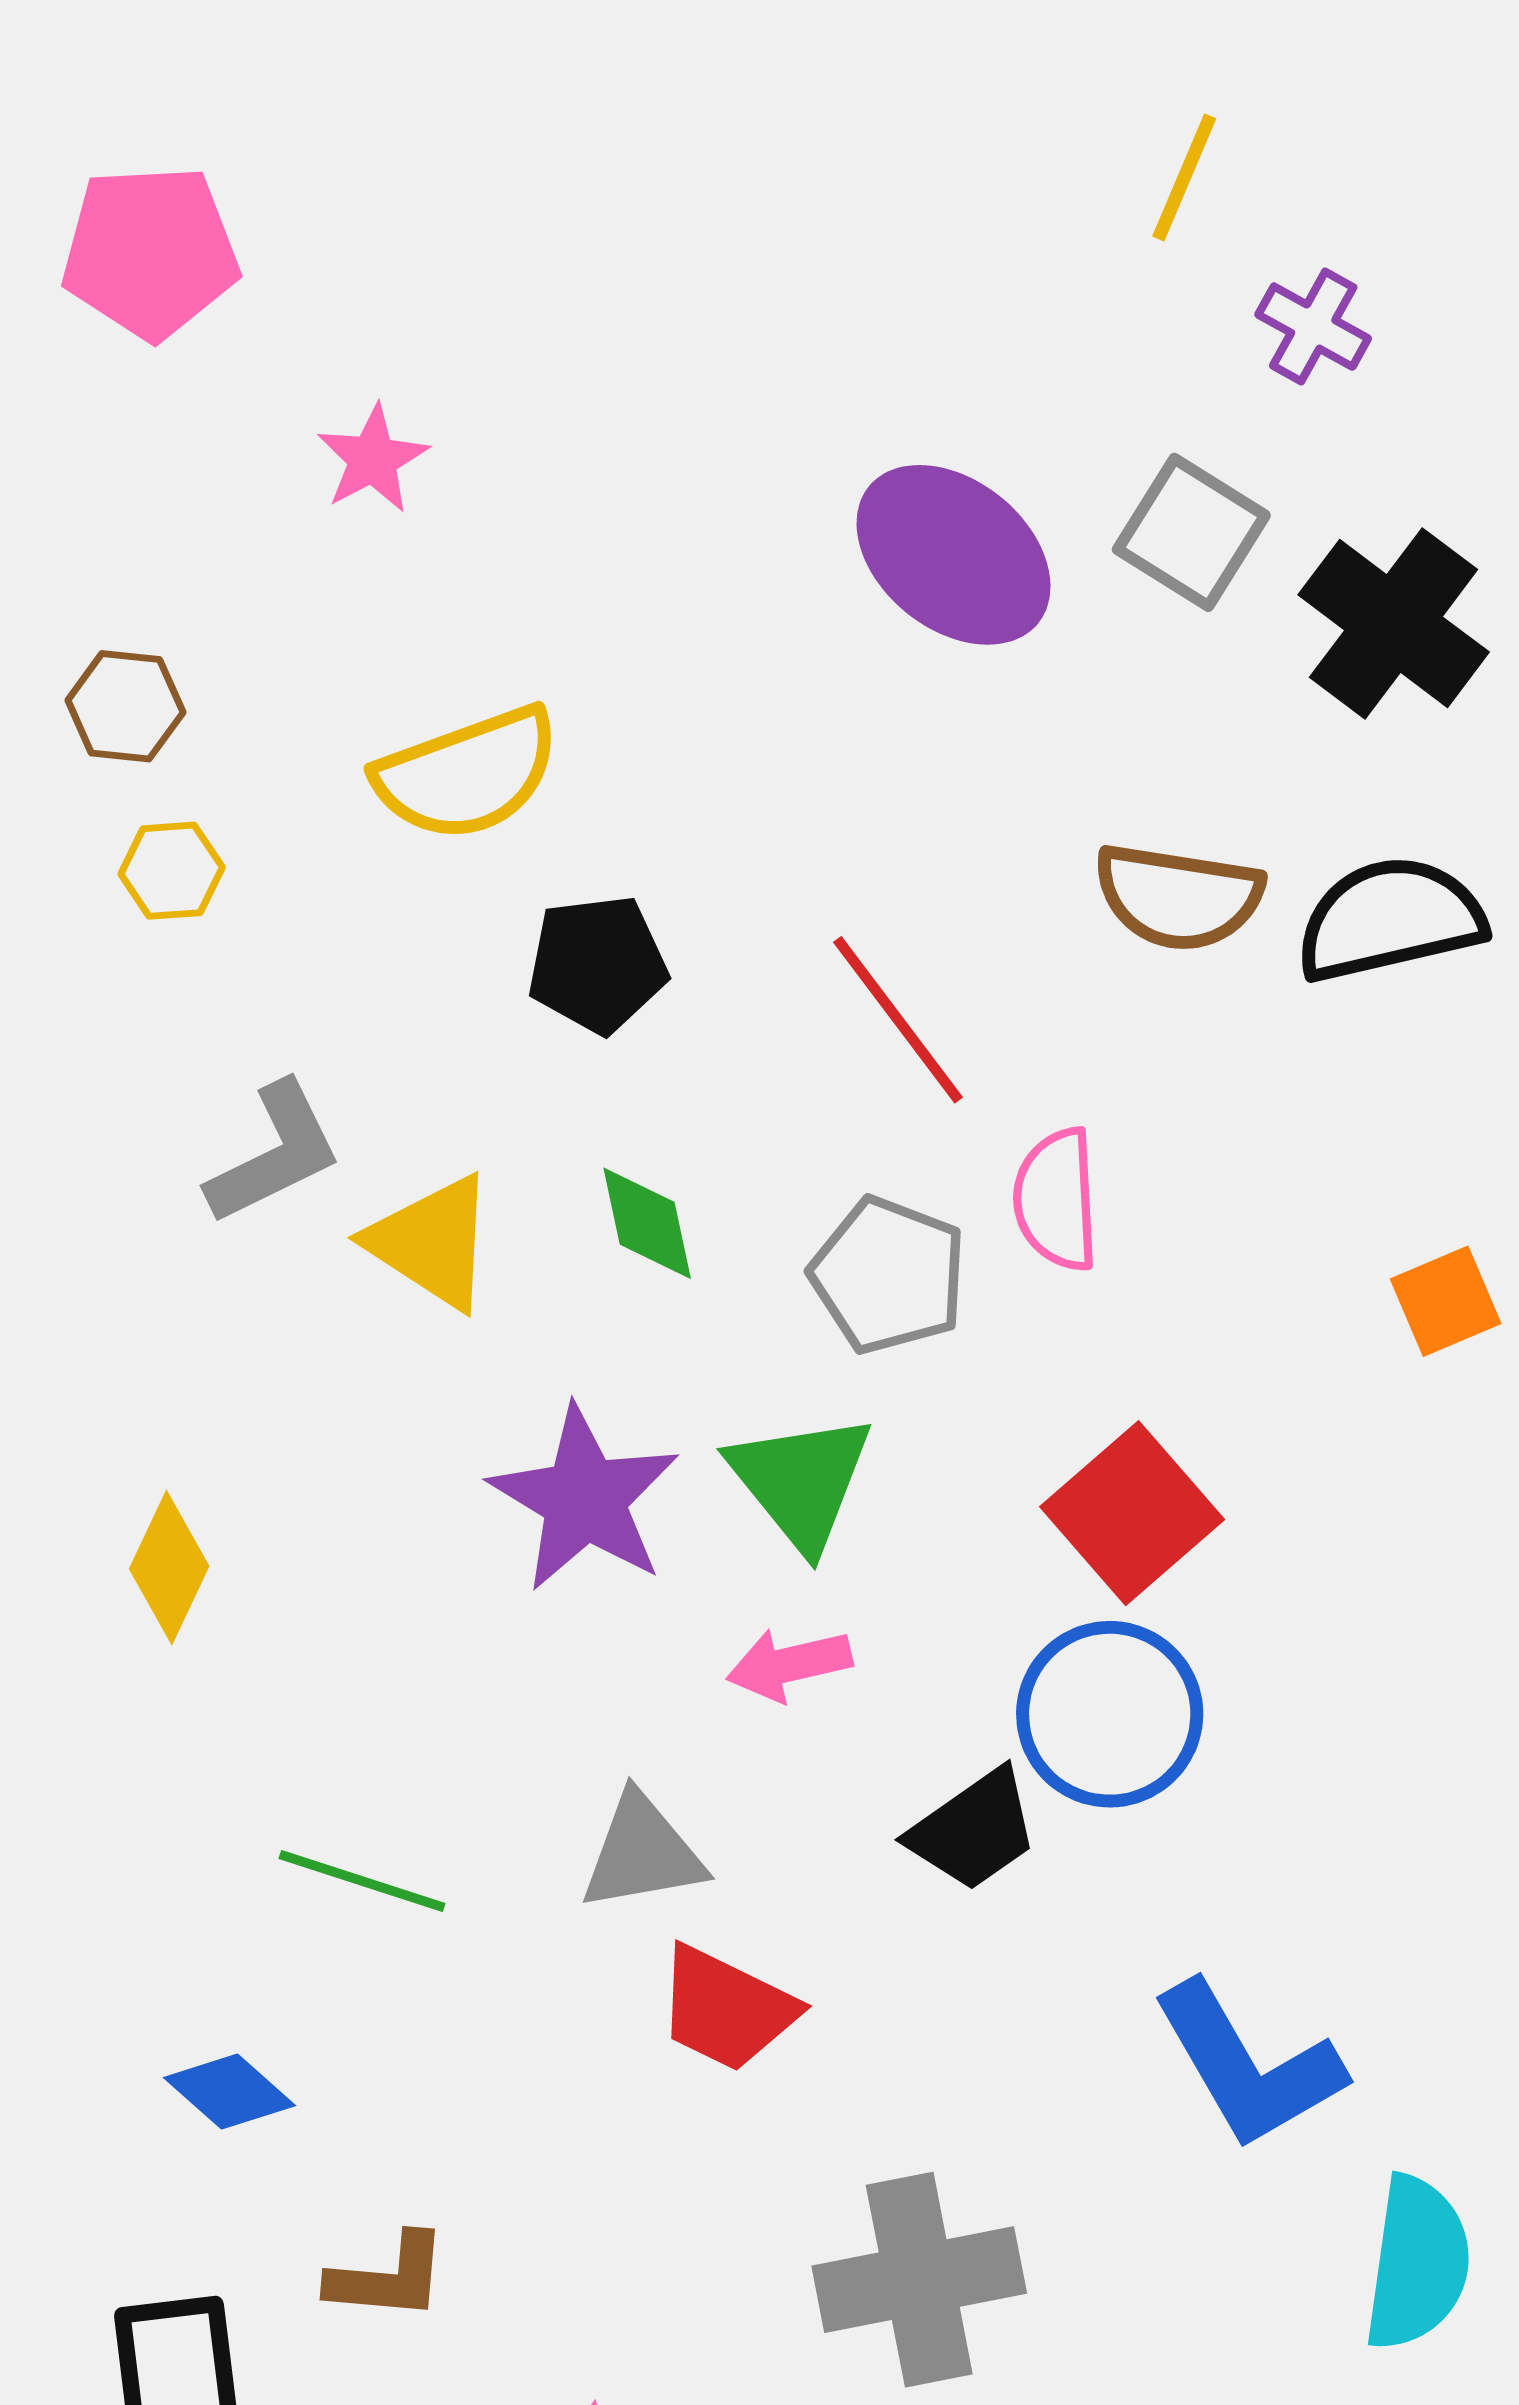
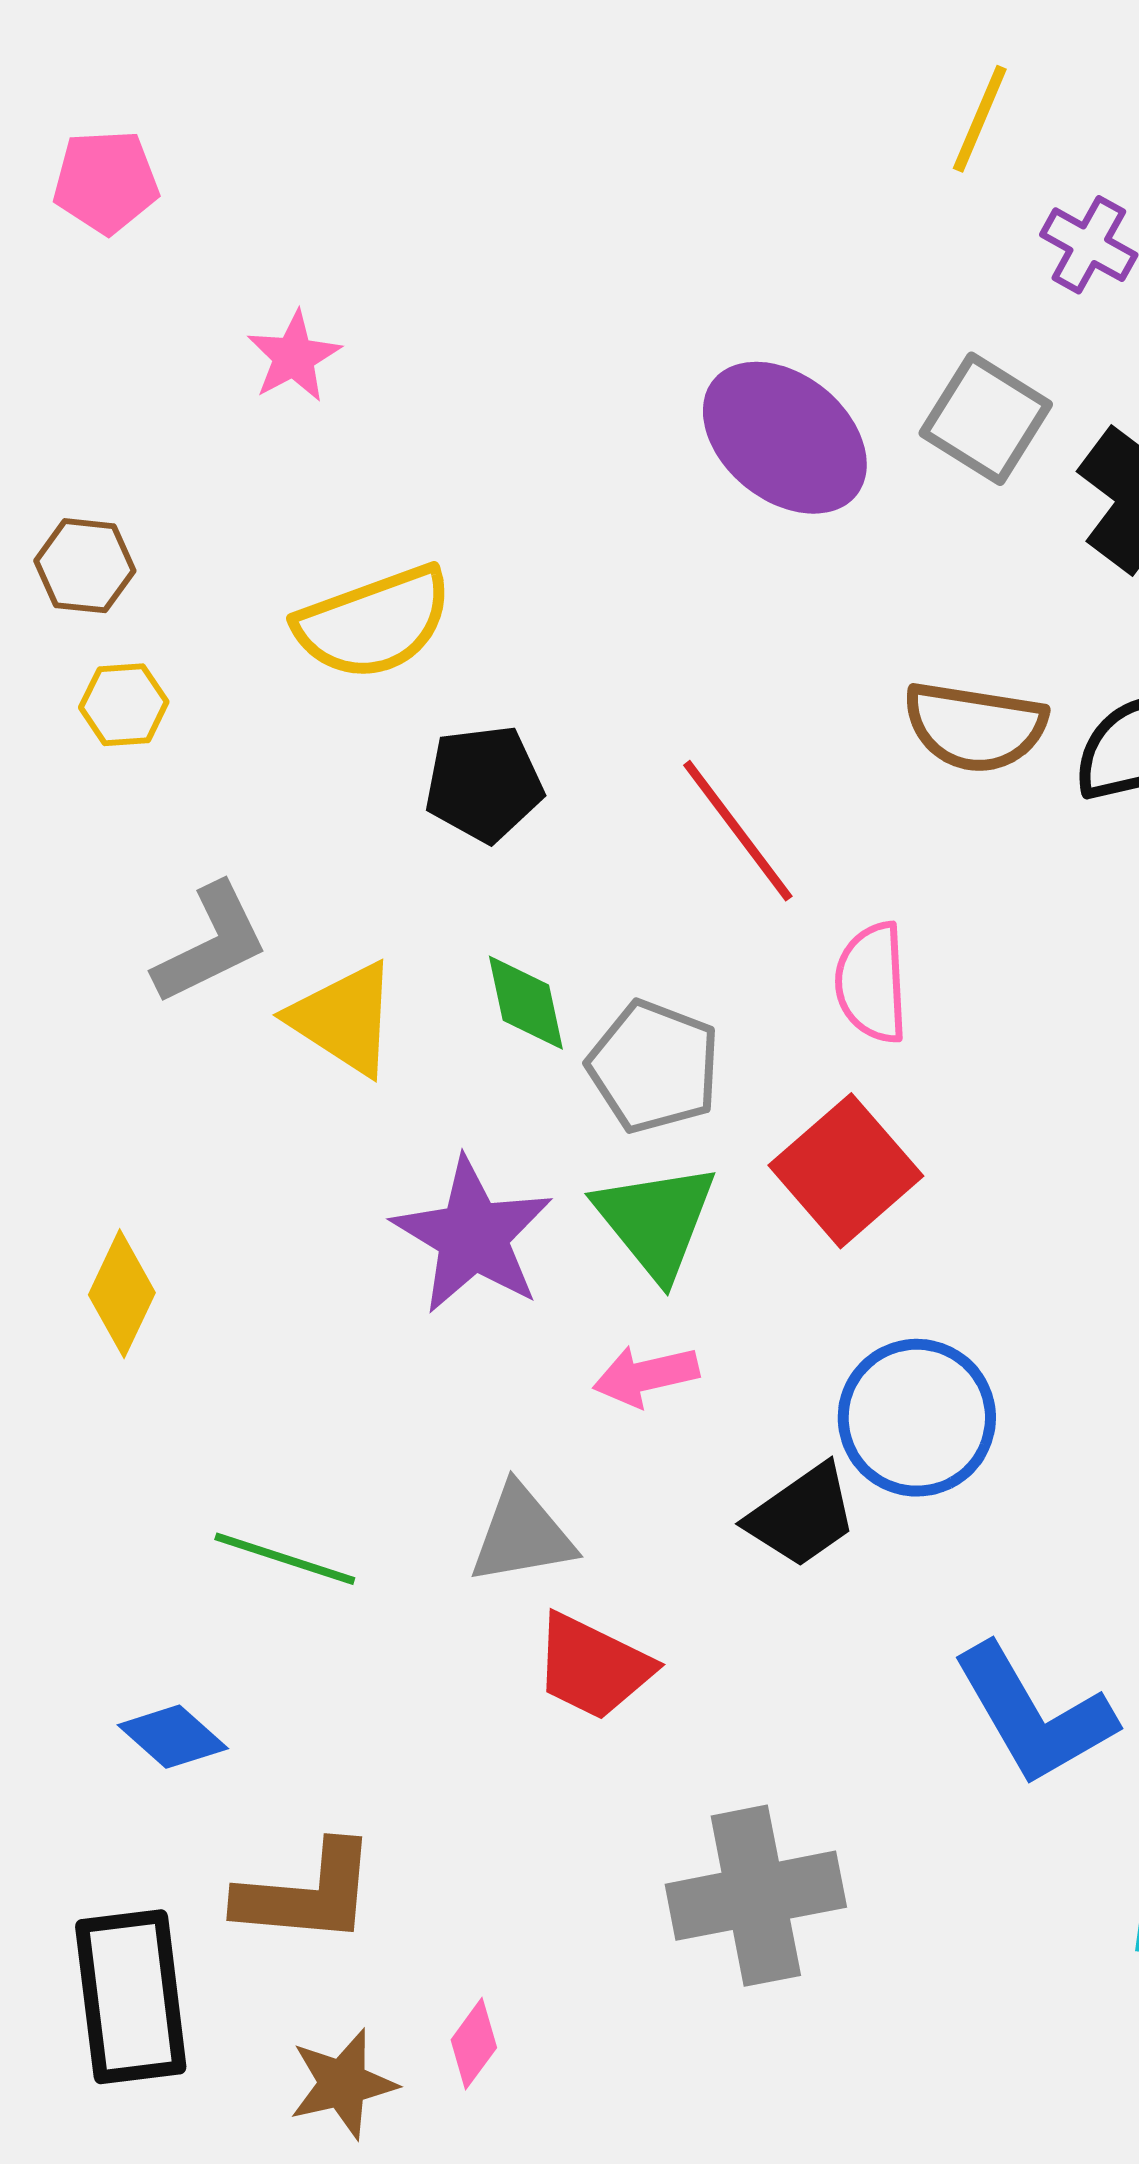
pink pentagon: (150, 252) -> (106, 182), size x0.7
gray pentagon: (888, 1275) -> (654, 1067), moved
red square: (1132, 1513) -> (846, 1171), moved
brown L-shape: (388, 2277) -> (307, 1894), size x1.4

